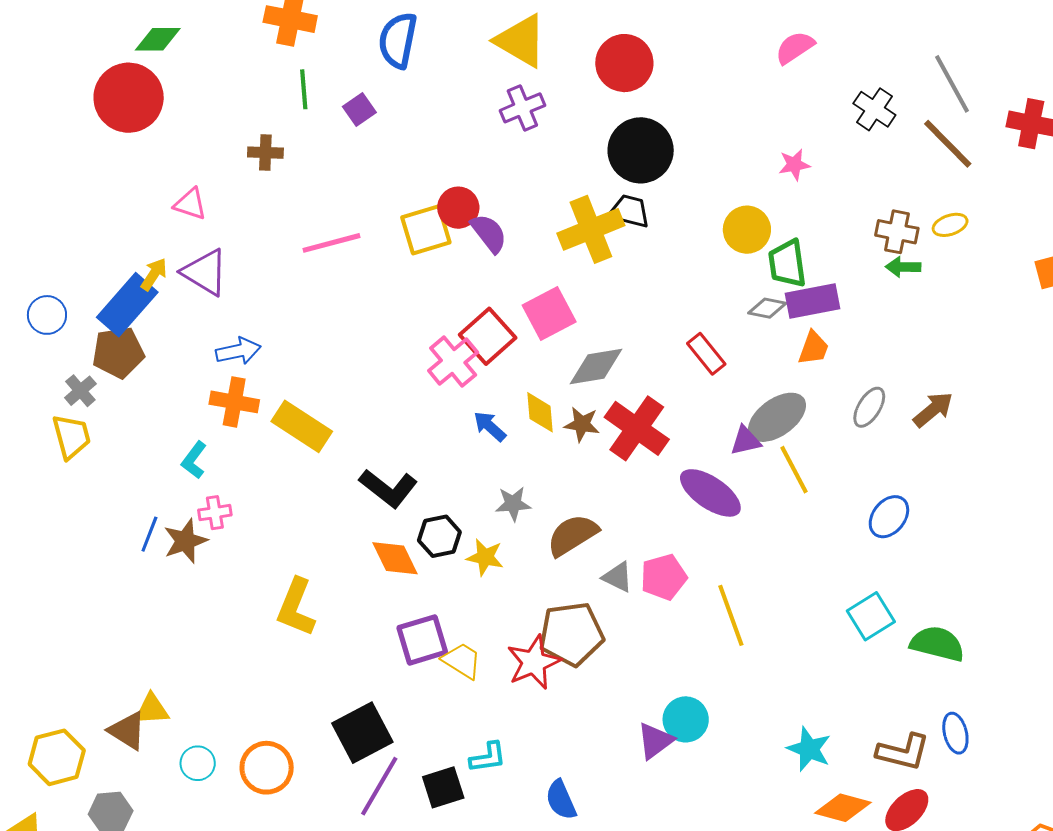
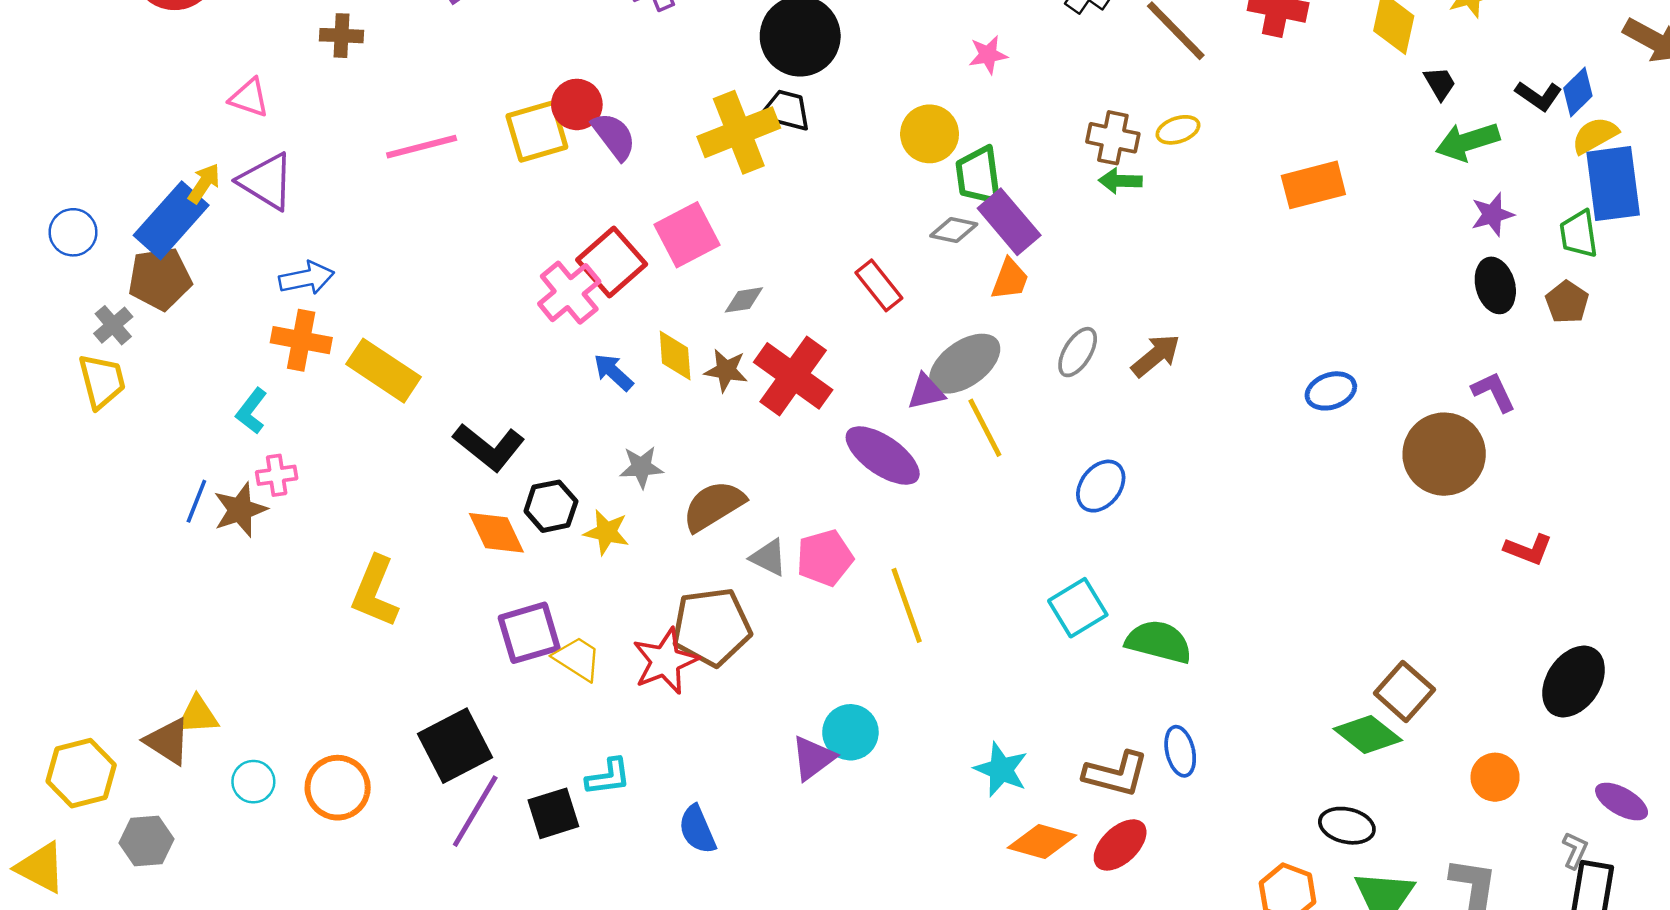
purple rectangle: (812, 301) -> (1009, 222), turned 60
gray diamond: (596, 367) -> (744, 300), size x0.6

